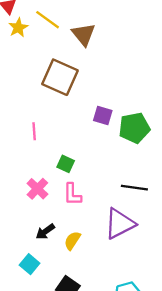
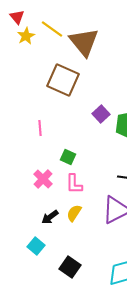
brown triangle: (84, 34) -> (84, 42), size x1.4
purple square: (103, 115) -> (101, 114), turned 30
yellow semicircle: (72, 241) -> (74, 213), moved

